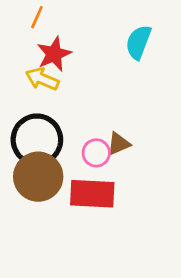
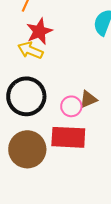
brown circle: (38, 177) -> (27, 149), moved

